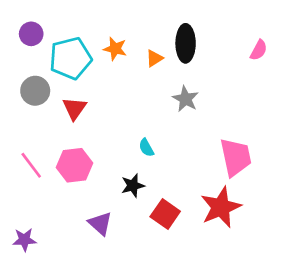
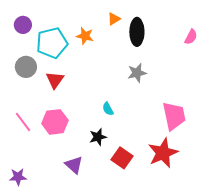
orange triangle: (154, 58) -> (114, 19), moved
gray star: (186, 99) -> (137, 73), turned 30

